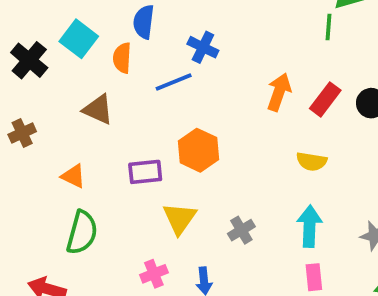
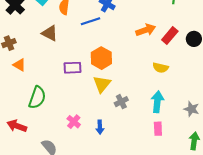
orange arrow: (279, 92) -> (146, 30), turned 48
orange triangle: (73, 176) -> (19, 65), moved
yellow triangle: (180, 218) -> (102, 84), moved
pink cross: (154, 274) -> (74, 122), turned -32

